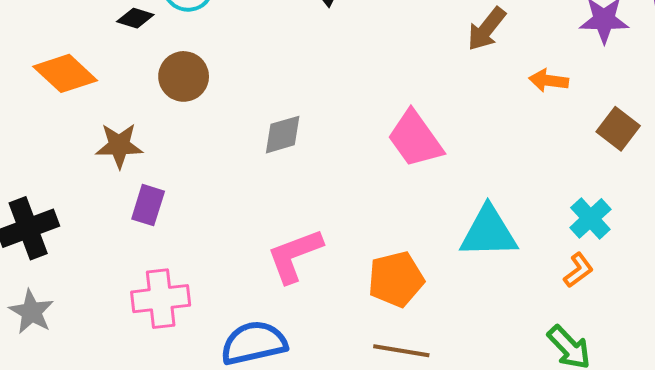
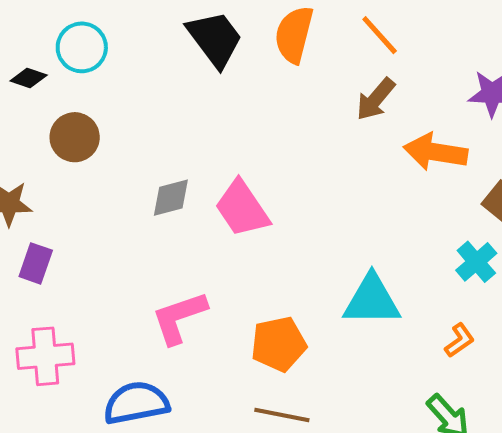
orange arrow: (549, 81) -> (436, 152), size x1.6
pink trapezoid: (415, 139) -> (242, 208), moved
cyan cross: (590, 218) -> (476, 262), moved

